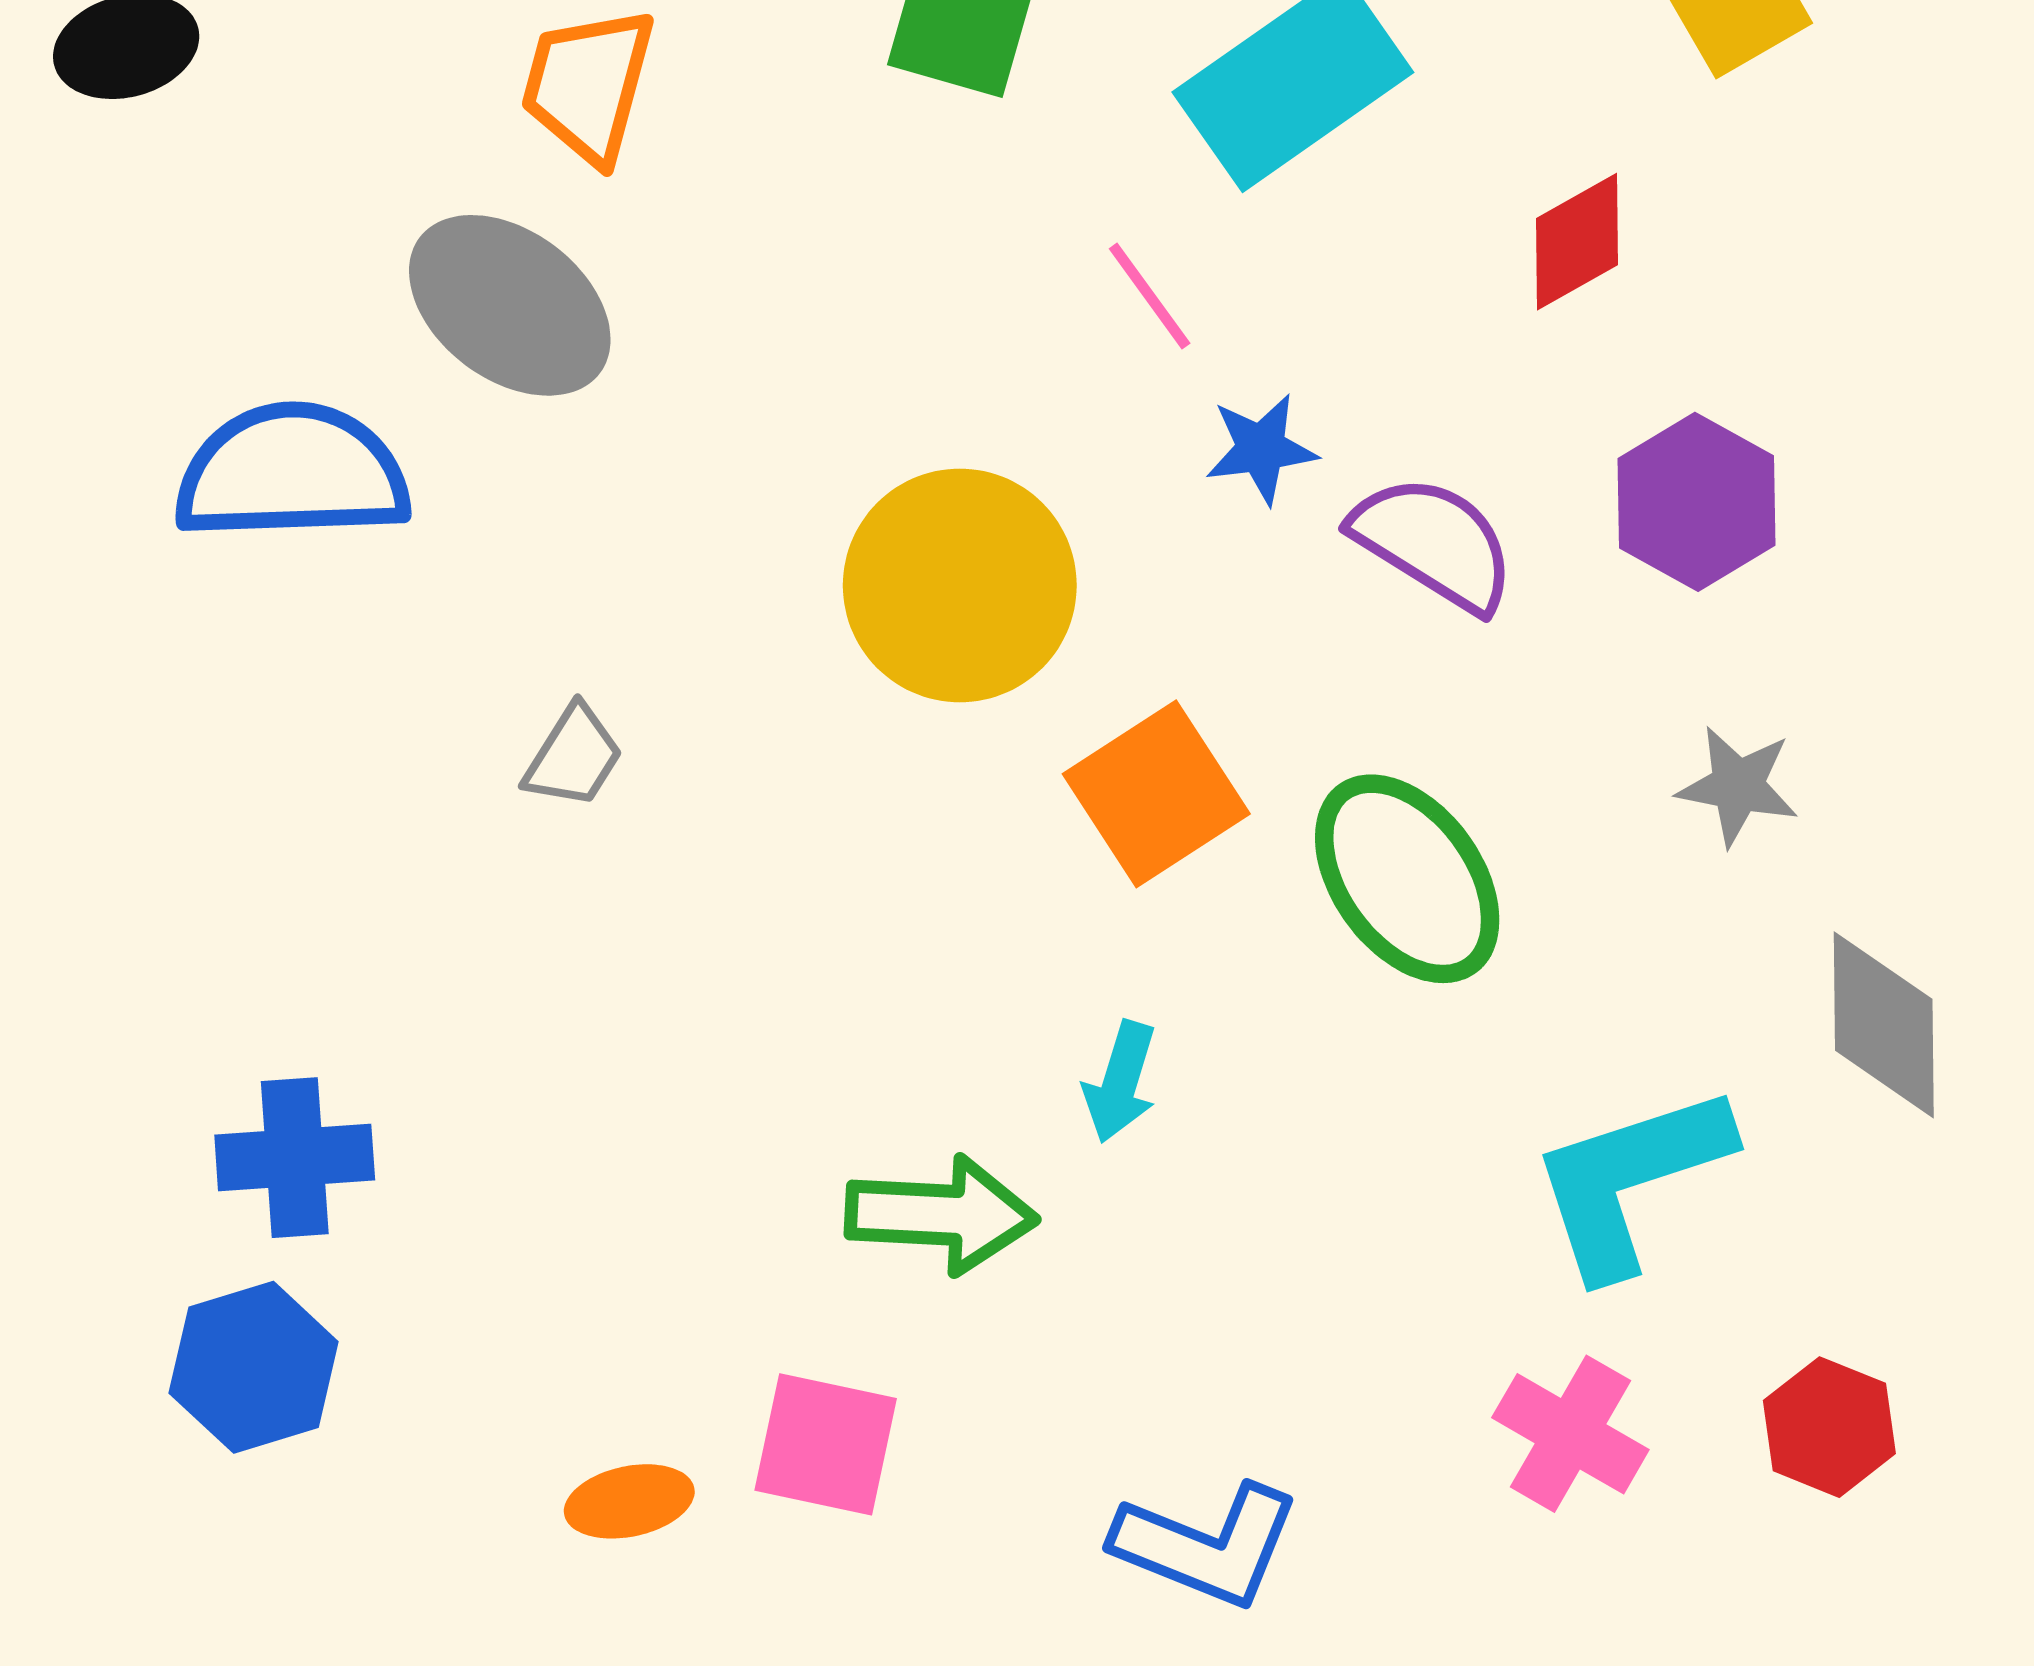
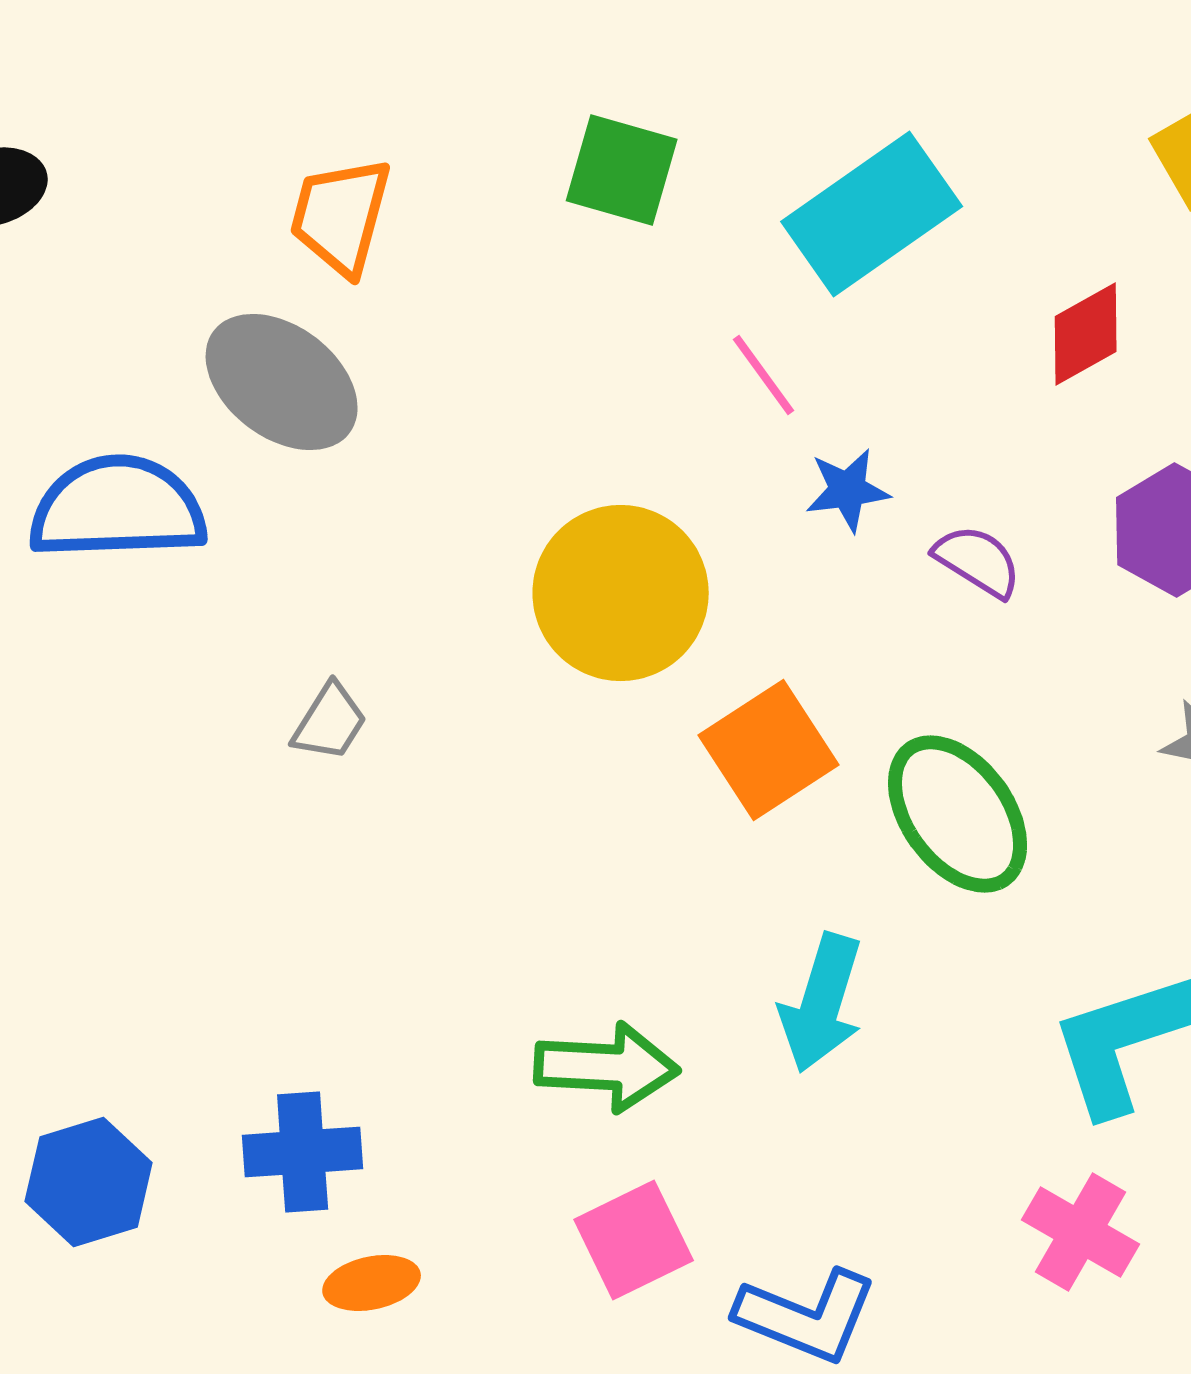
purple semicircle: (1434, 543) -> (978, 561), size x0.7
cyan arrow: (1120, 1082) -> (822, 1003), moved, size x1.5
blue cross: (295, 1158) -> (303, 1152), moved
pink square: (826, 1444) -> (634, 1240), moved, turned -38

